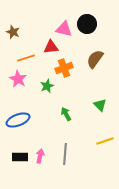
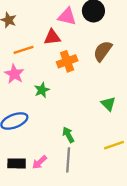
green star: (47, 86) -> (42, 90), moved
green arrow: (66, 114) -> (68, 135), moved
pink arrow: (40, 156) -> (40, 162), turned -144

